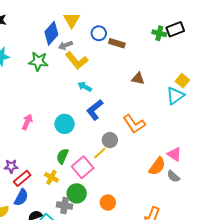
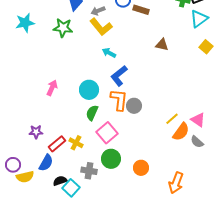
gray arrow: (66, 45) -> (98, 11), moved
cyan triangle: (175, 96) -> (199, 19), moved
orange L-shape: (134, 124) -> (119, 100), moved, turned -140
yellow line: (100, 153) -> (172, 119), moved
green semicircle: (62, 156) -> (92, 113), moved
red rectangle: (22, 178) -> (57, 144), moved
green circle: (77, 193) -> (111, 159), moved
orange circle: (108, 203) -> (141, 168), moved

